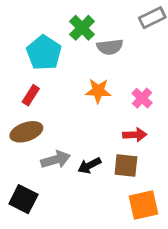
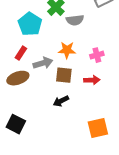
pink cross: (142, 98) -> (97, 55), turned 32
gray arrow: (56, 160) -> (43, 63), moved
brown square: (126, 165) -> (64, 75), moved

